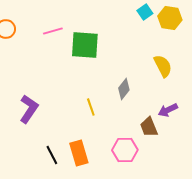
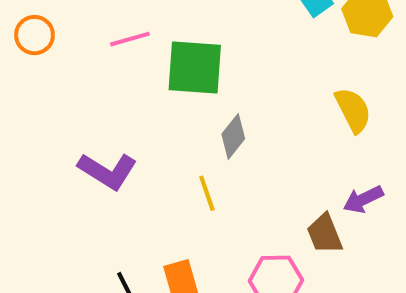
gray diamond: (124, 89) -> (233, 136), moved
purple L-shape: (29, 109) -> (108, 171), moved, turned 88

